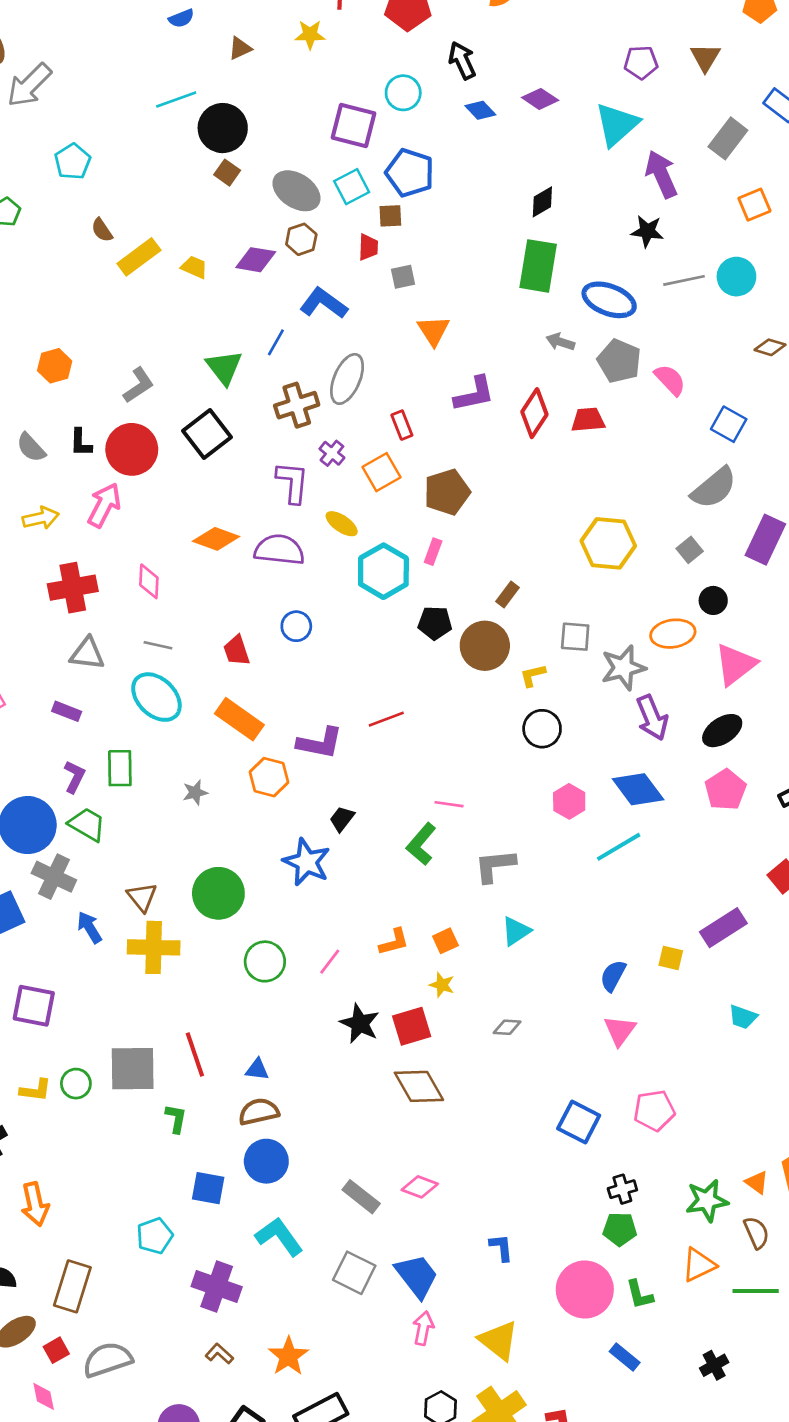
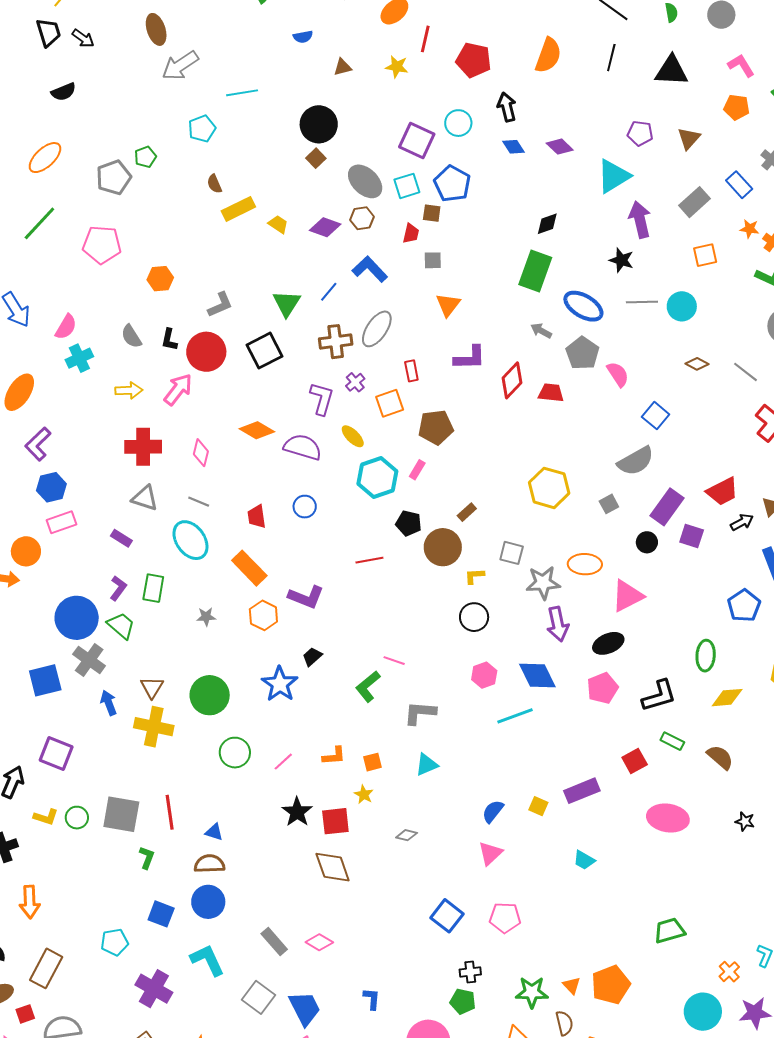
cyan line: (176, 100) -> (242, 93), moved
black circle: (713, 600) -> (647, 542), moved
red line: (386, 719) -> (369, 560), moved

